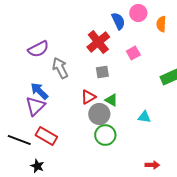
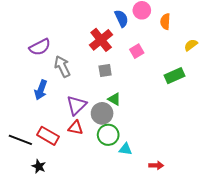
blue arrow: (39, 91) -> (41, 90), turned -114
red triangle: (88, 97) -> (76, 128), moved, turned 42
purple triangle: (35, 106) -> (77, 105), moved
cyan triangle: (144, 117) -> (126, 149), moved

